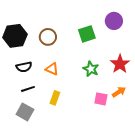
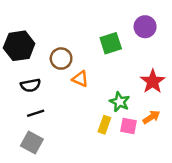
brown circle: (48, 37) -> (61, 59), moved
orange triangle: (52, 69) -> (80, 79), moved
green star: (91, 69) -> (120, 102), moved
yellow rectangle: (55, 98) -> (104, 125), moved

